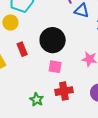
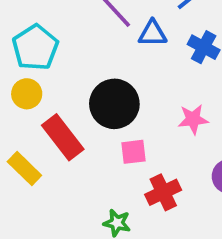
red rectangle: (22, 49) -> (63, 137), size x1.6

